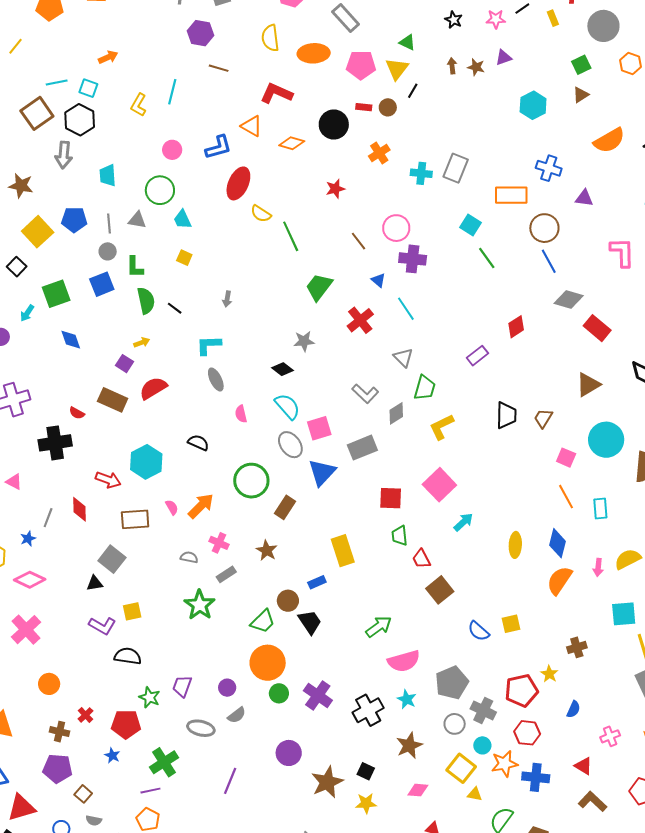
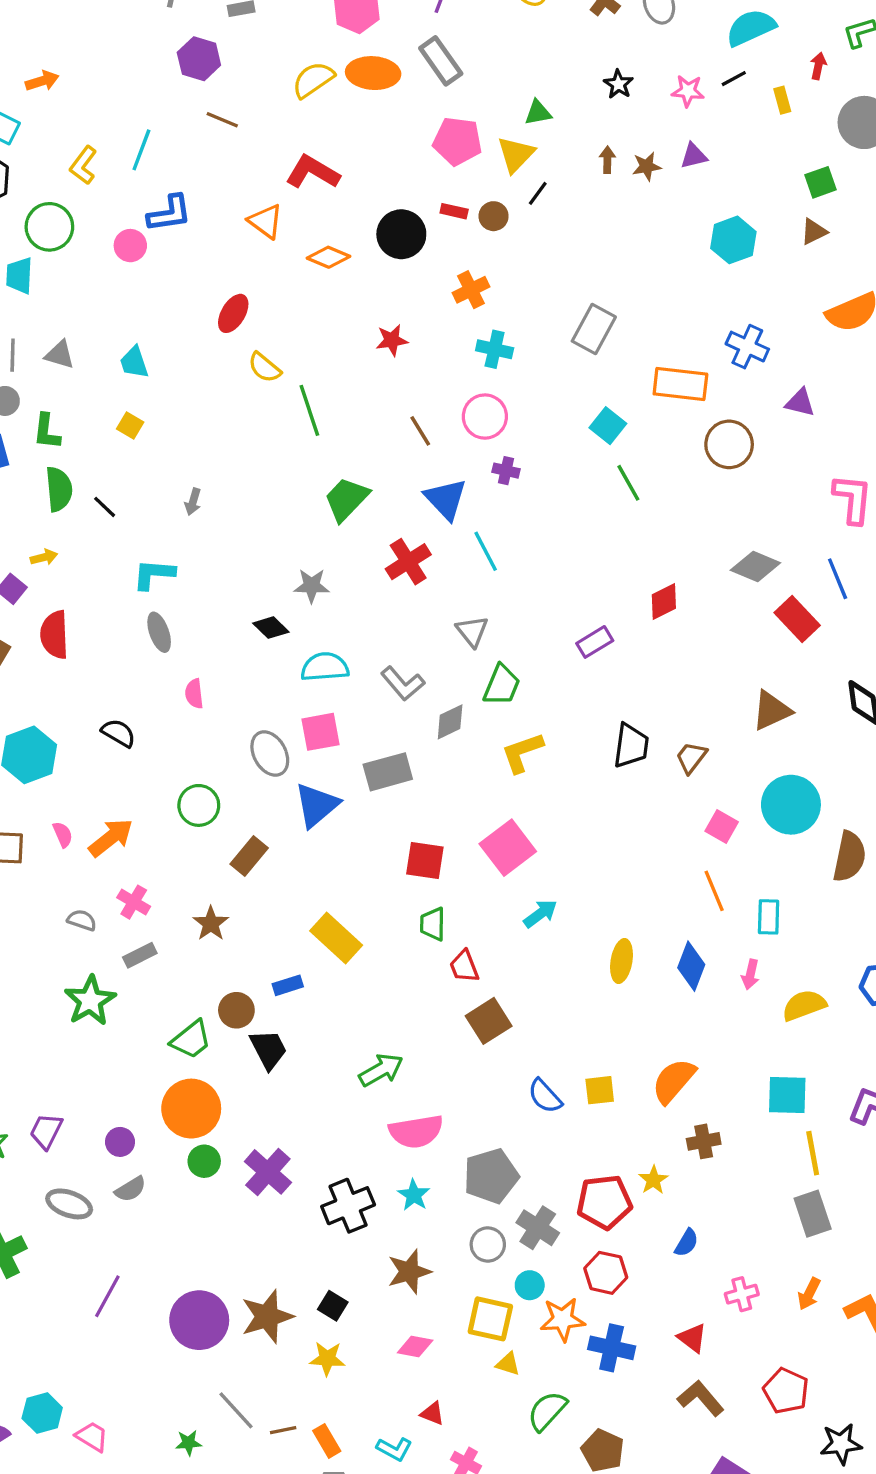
yellow semicircle: (270, 38) -> (313, 80), turned 56
green triangle: (407, 42) -> (538, 113), turned -42
orange ellipse: (314, 53) -> (373, 73), moved
brown star: (476, 67) -> (647, 166), turned -30
blue L-shape: (218, 147) -> (169, 213), moved
cyan cross: (421, 173) -> (495, 349), moved
red ellipse: (238, 183) -> (233, 313), size x0.7
green circle: (160, 190) -> (49, 227), moved
purple cross: (413, 259) -> (506, 471), size x0.6
blue line: (549, 261) -> (838, 579), moved
blue triangle: (378, 280) -> (446, 499), size x1.8
red semicircle: (153, 388) -> (54, 635), turned -68
cyan semicircle: (287, 406) -> (325, 667), moved, turned -60
green circle: (251, 481) -> (199, 805), size x0.7
yellow rectangle: (343, 551) -> (336, 938), turned -36
pink arrow: (598, 567) -> (750, 974), moved
orange semicircle: (559, 580) -> (674, 1081), moved
purple circle: (289, 753) -> (199, 1320), moved, size x1.4
yellow square: (461, 768) -> (490, 1319), turned -32

